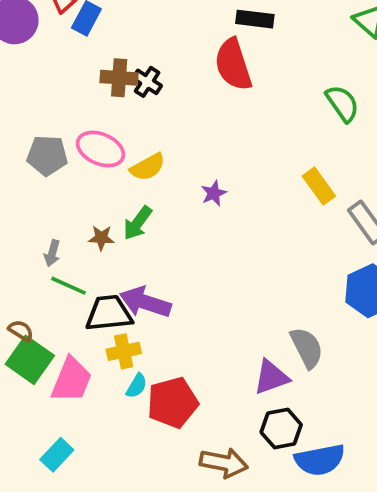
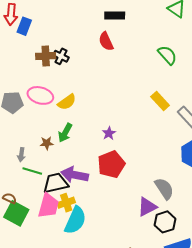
red semicircle: (233, 65) -> (106, 41), size x0.7
purple star: (214, 193) -> (109, 133), moved
pink trapezoid: (72, 380) -> (48, 206), moved
cyan semicircle: (137, 386) -> (75, 220), size x2.0
red pentagon: (173, 403) -> (111, 164), moved
black hexagon: (281, 429) -> (165, 222), moved

